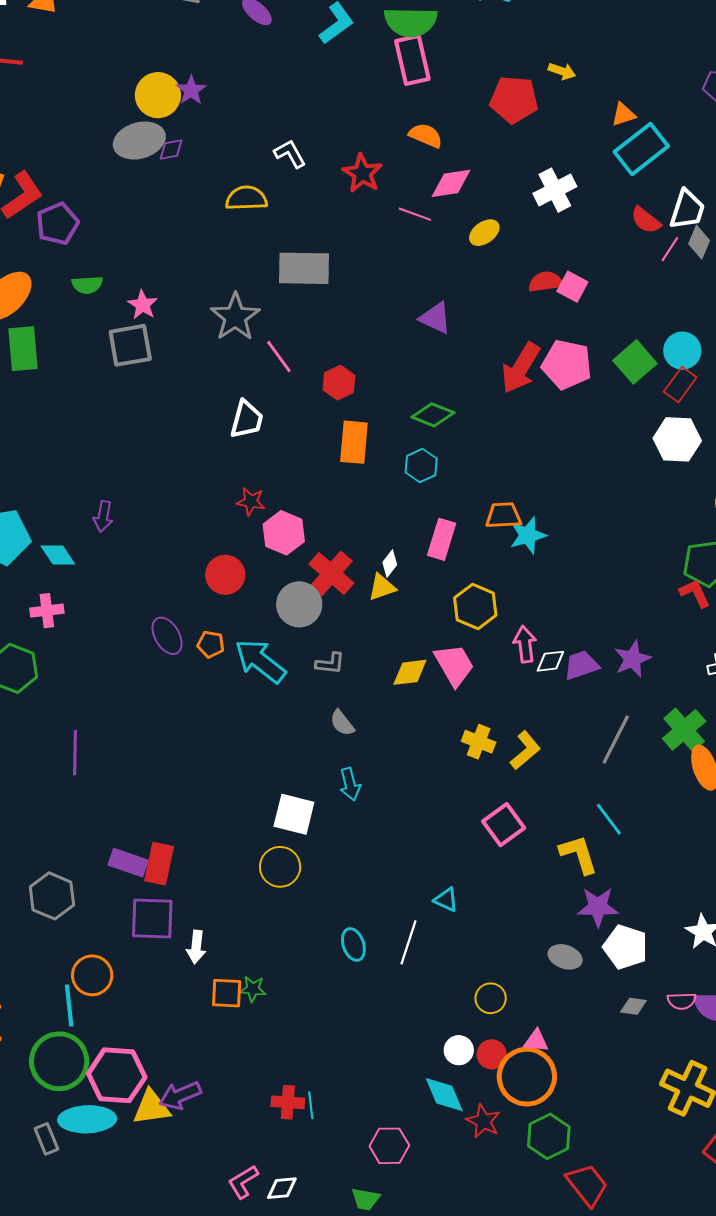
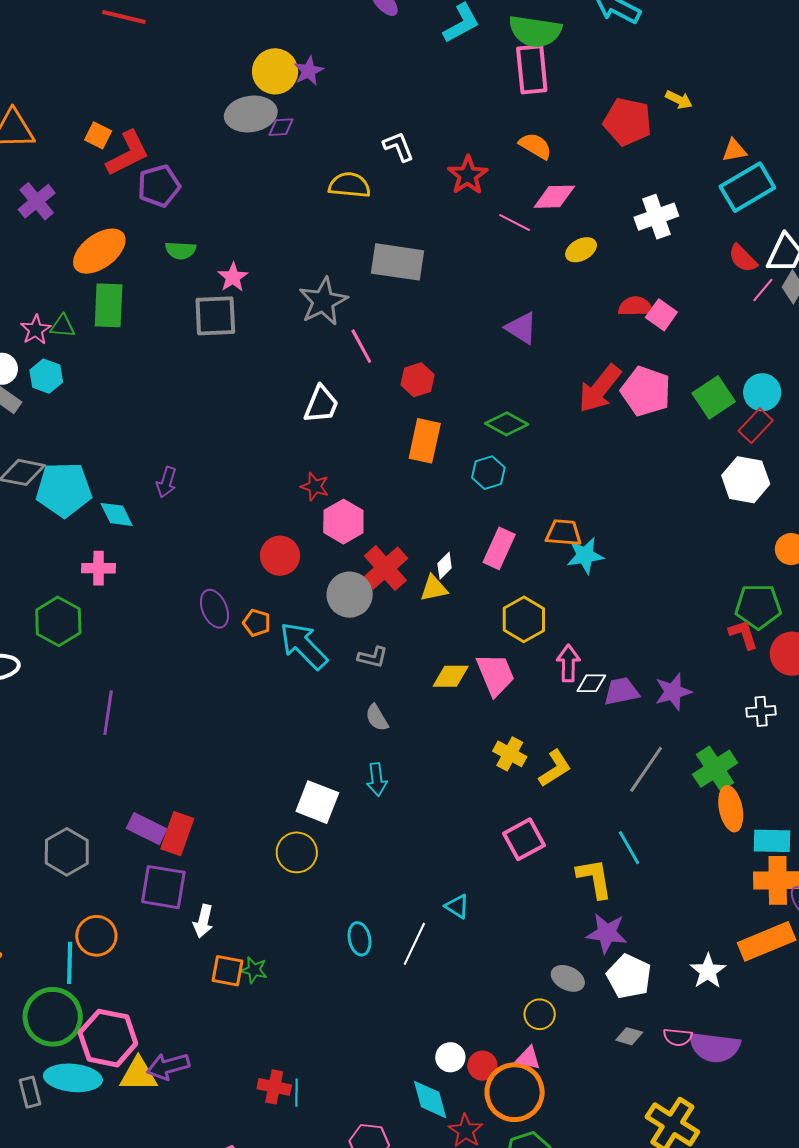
yellow circle: (491, 998) -> (540, 1014), moved

